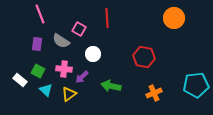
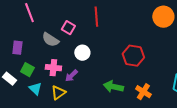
purple rectangle: (37, 44) -> (17, 48), moved
green arrow: (111, 86) -> (113, 87), moved
orange cross: (154, 93) -> (143, 92), turned -35

